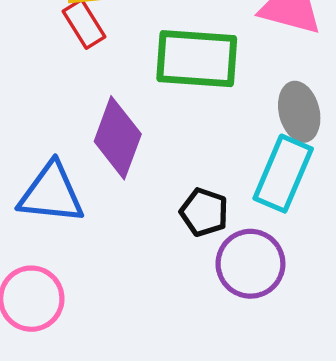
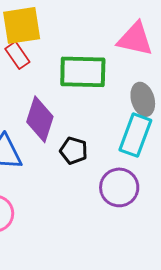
black pentagon: (204, 212) -> (74, 151), moved

